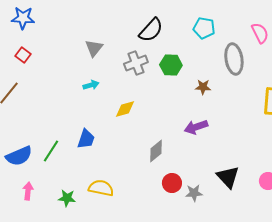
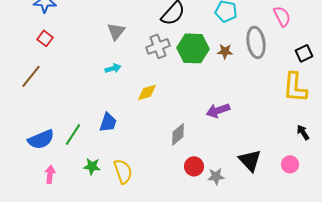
green hexagon: (171, 65) -> (193, 48), size x1.4
brown star: (203, 87) -> (225, 51), moved
yellow semicircle: (101, 188) -> (123, 171), turned 60
green star: (67, 198) -> (92, 166), moved

